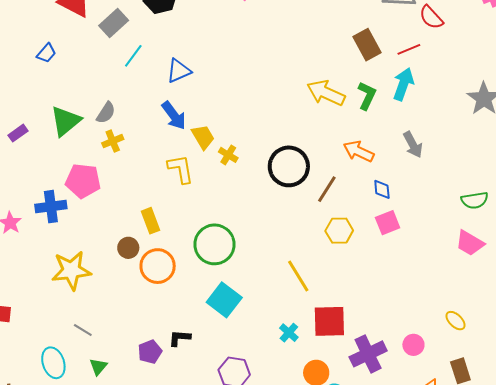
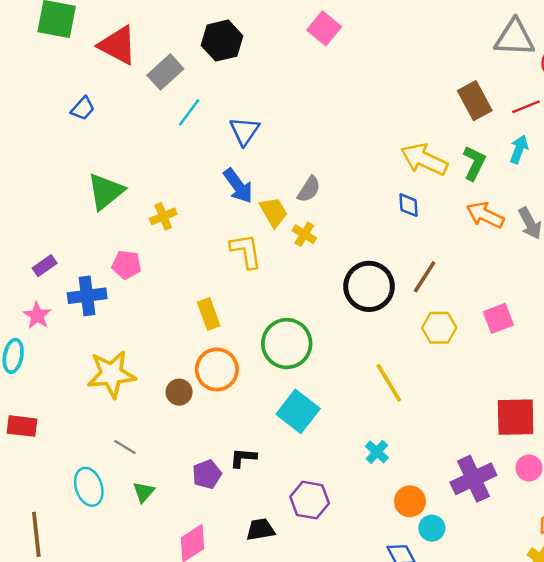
blue triangle: (179, 71) -> (244, 131), turned -32
cyan arrow: (403, 84) -> (519, 149), size x0.7
gray semicircle: (106, 113) -> (309, 189), moved
purple rectangle: (18, 133) -> (45, 266), moved
orange arrow: (359, 151) -> (485, 215), moved
black circle: (289, 166) -> (369, 286), moved
pink pentagon: (83, 181) -> (127, 265), size x0.7
blue diamond: (382, 189) -> (408, 205), moved
brown circle: (128, 248) -> (179, 392), moved
red square: (329, 321) -> (516, 417), moved

